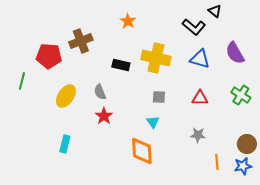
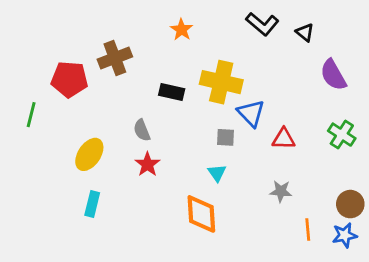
black triangle: (215, 11) -> (305, 32), moved
black L-shape: (194, 27) -> (262, 24), moved
blue triangle: (200, 59) -> (251, 113), moved, turned 30
yellow ellipse: (66, 96) -> (89, 154), moved

